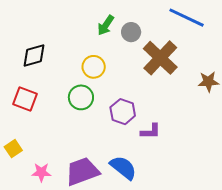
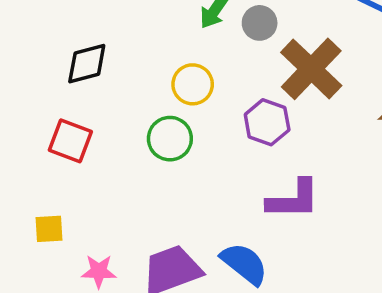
purple hexagon: (123, 112) -> (267, 122), moved
purple L-shape: (151, 131) -> (293, 199), size x1.5
yellow square: (13, 149) -> (49, 229), turned 30

